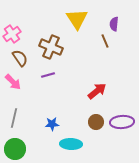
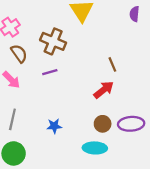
purple semicircle: (114, 24) -> (134, 14), moved
brown line: (105, 41) -> (112, 64), moved
cyan ellipse: (71, 144) -> (95, 148), moved

